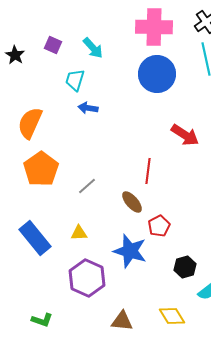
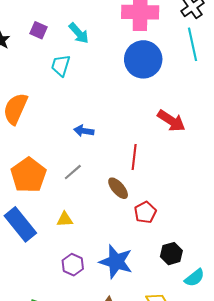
blue arrow: (88, 108) -> (84, 131), moved
orange pentagon: (41, 169) -> (28, 175), moved
blue star: (130, 251) -> (116, 262), moved
purple hexagon: (87, 278) -> (73, 265), size x0.6

